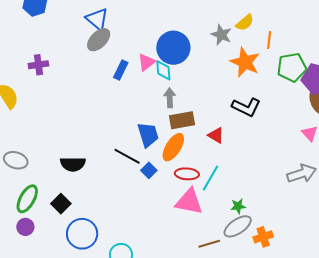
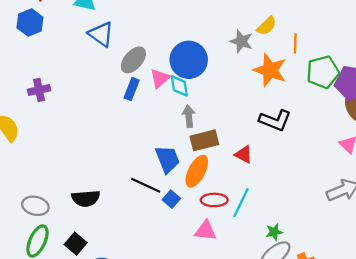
gray ellipse: (99, 40) -> (133, 60), moved
gray ellipse: (16, 160) -> (35, 206), moved
pink triangle: (189, 202) -> (205, 231), moved, size x0.7

